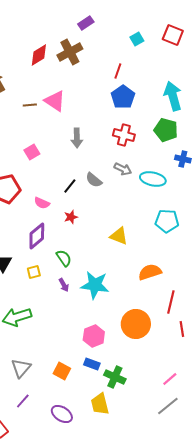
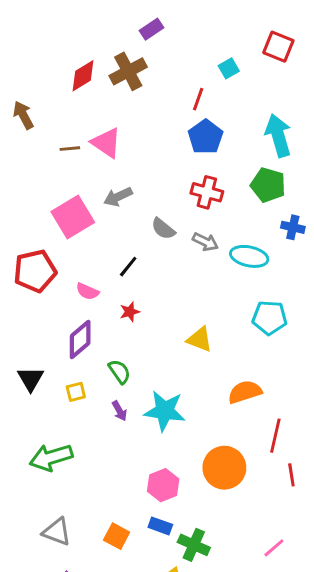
cyan square: (137, 39) -> (229, 68), moved
gray arrow: (77, 138) -> (118, 197), moved, turned 66
pink square: (32, 152) -> (73, 217), size x1.8
gray semicircle: (94, 180) -> (163, 229), moved
gray triangle: (21, 368) -> (57, 532), turned -50

